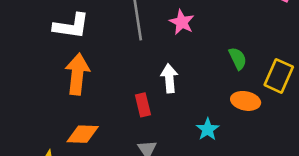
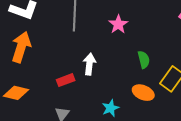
pink star: (182, 22) -> (118, 24), moved
red rectangle: (143, 105) -> (66, 80), turned 72

